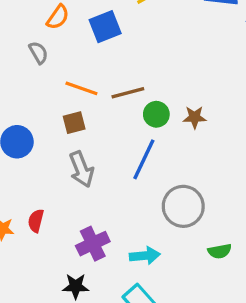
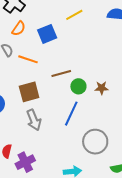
orange line: (81, 88) -> (28, 59), moved
brown square: (74, 123) -> (29, 92), size x1.5
purple cross: (93, 244) -> (25, 162), moved

